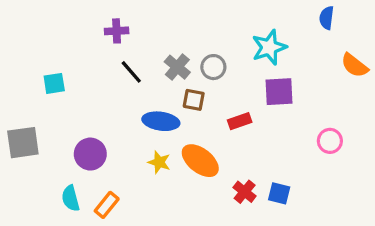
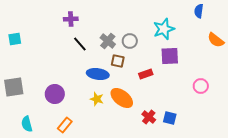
cyan square: (54, 83) -> (15, 39), moved
cyan semicircle: (71, 198) -> (27, 124), moved

